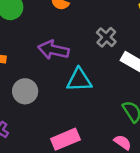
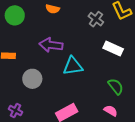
gray cross: (106, 37) -> (96, 19), moved

